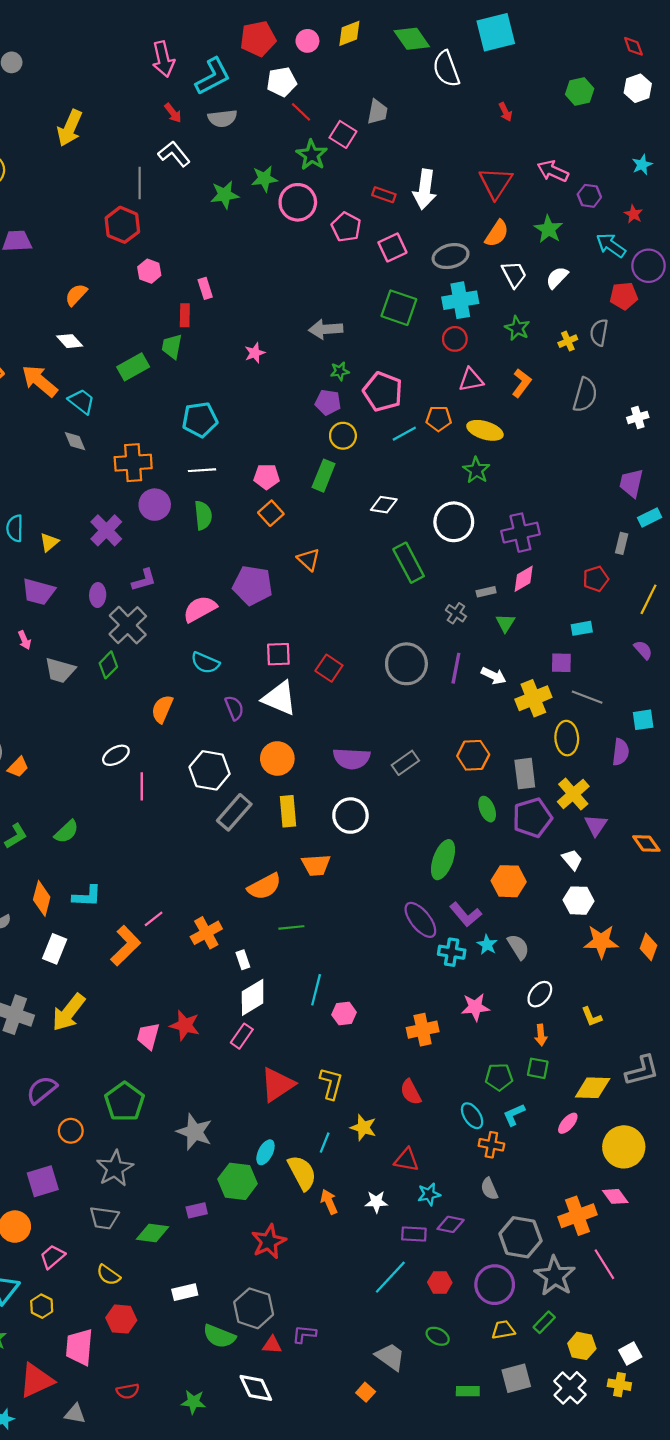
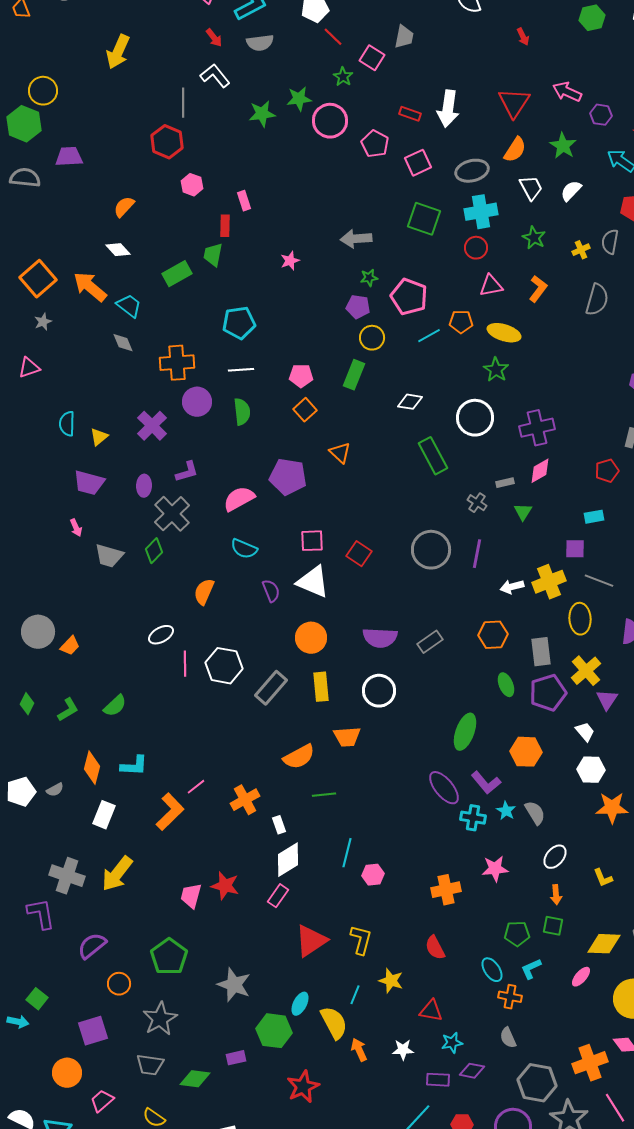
green star: (312, 155) -> (343, 77), size x0.7
white arrow: (494, 676) -> (512, 587), moved, turned 140
white hexagon: (210, 770) -> (224, 666), moved

